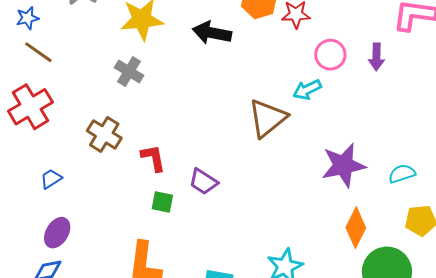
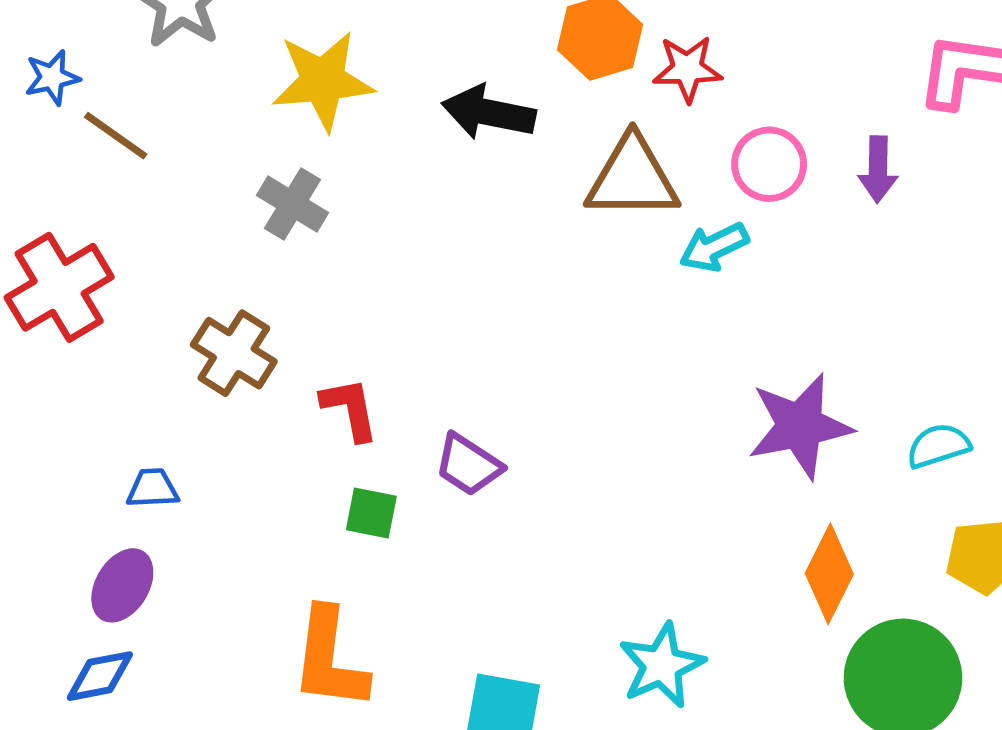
brown line: (38, 52) -> (116, 136), moved
brown triangle: (267, 118) -> (632, 178), moved, turned 39
blue trapezoid: (51, 179) -> (153, 488), moved, turned 30

